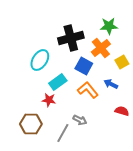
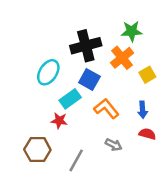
blue square: (84, 66) -> (89, 80), moved
blue arrow: (111, 84) -> (143, 110), moved, turned -120
gray arrow: (80, 120) -> (114, 145), moved

